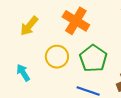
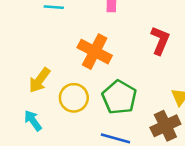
yellow arrow: (29, 26) -> (39, 80), moved

